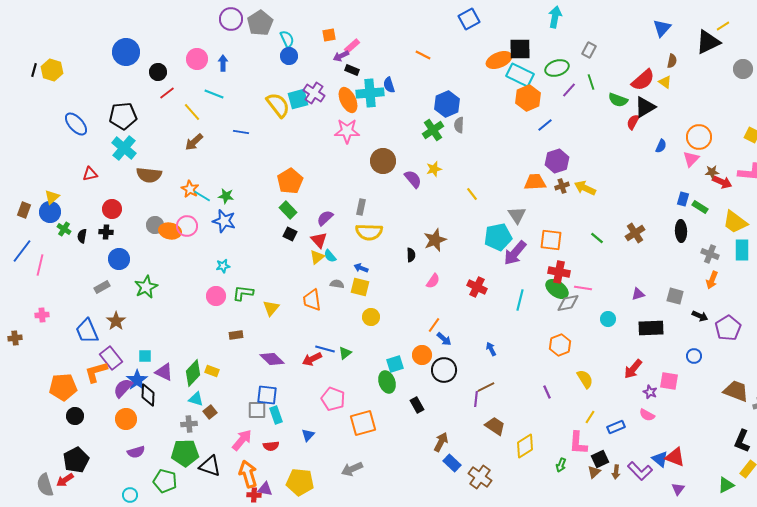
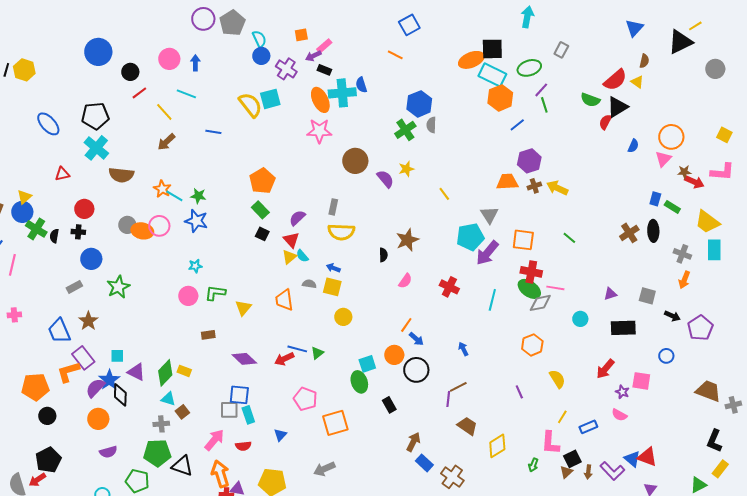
blue square: (469, 19) -> (409, 25), moved
green line: (591, 82) -> (544, 105), moved
purple cross: (314, 93) -> (286, 69), moved
green cross: (64, 229) -> (36, 229), size x1.5
brown cross: (635, 233) -> (629, 233), moved

